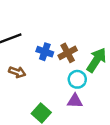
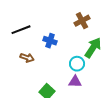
brown cross: (68, 53) -> (82, 21), moved

